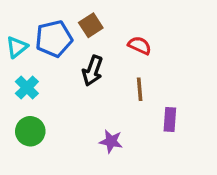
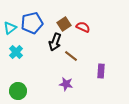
brown square: (91, 25) -> (64, 24), moved
brown line: (140, 89) -> (71, 56), moved, turned -48
green circle: (30, 131) -> (18, 91), moved

